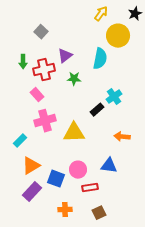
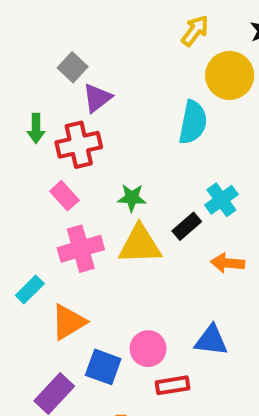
purple triangle: (65, 56) -> (97, 98), moved
green star: (74, 79) -> (132, 198), moved
yellow triangle: (74, 133) -> (140, 245), moved
orange arrow: (122, 137) -> (228, 263), moved
orange triangle: (31, 166) -> (69, 322), moved

